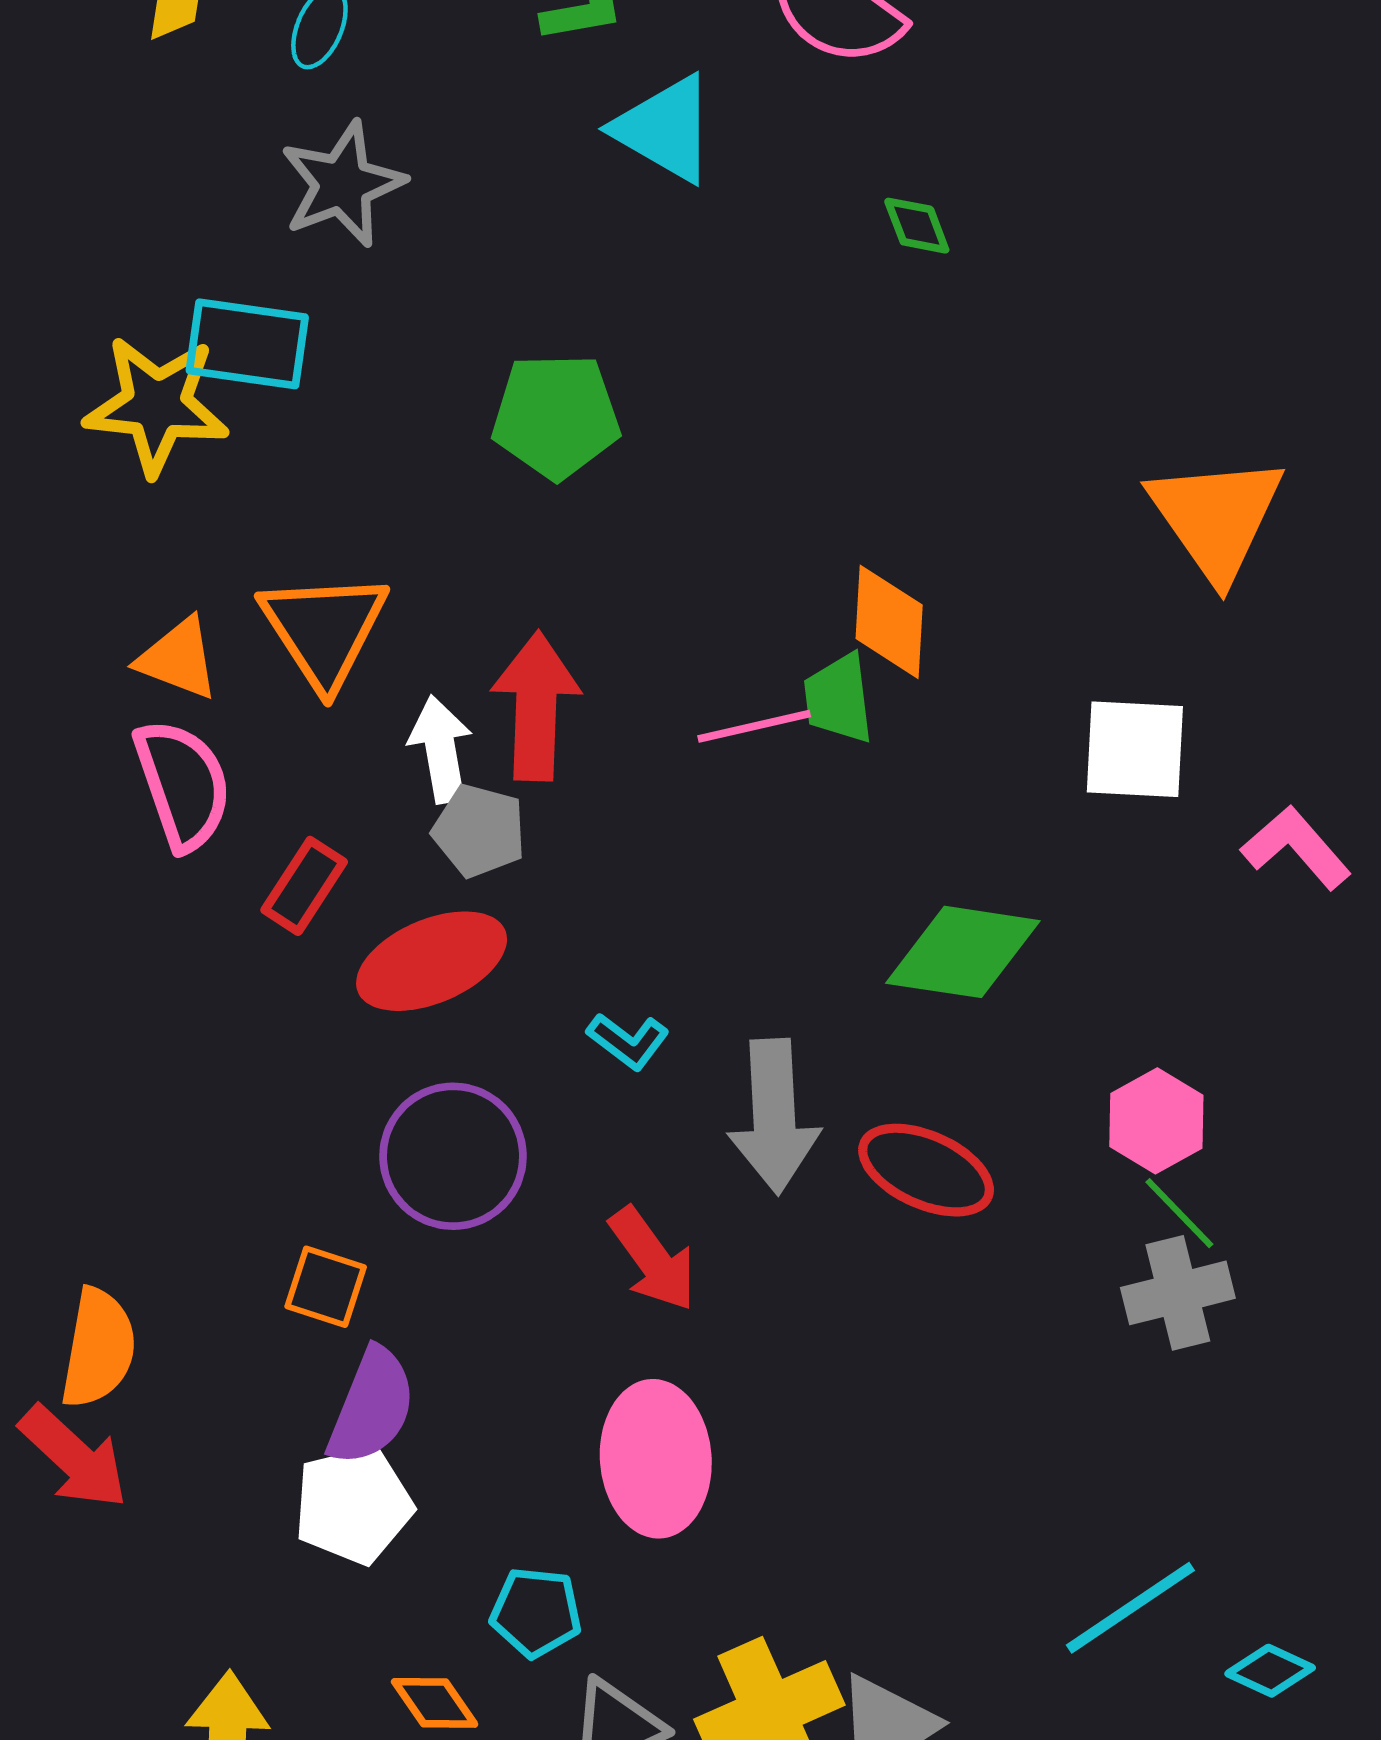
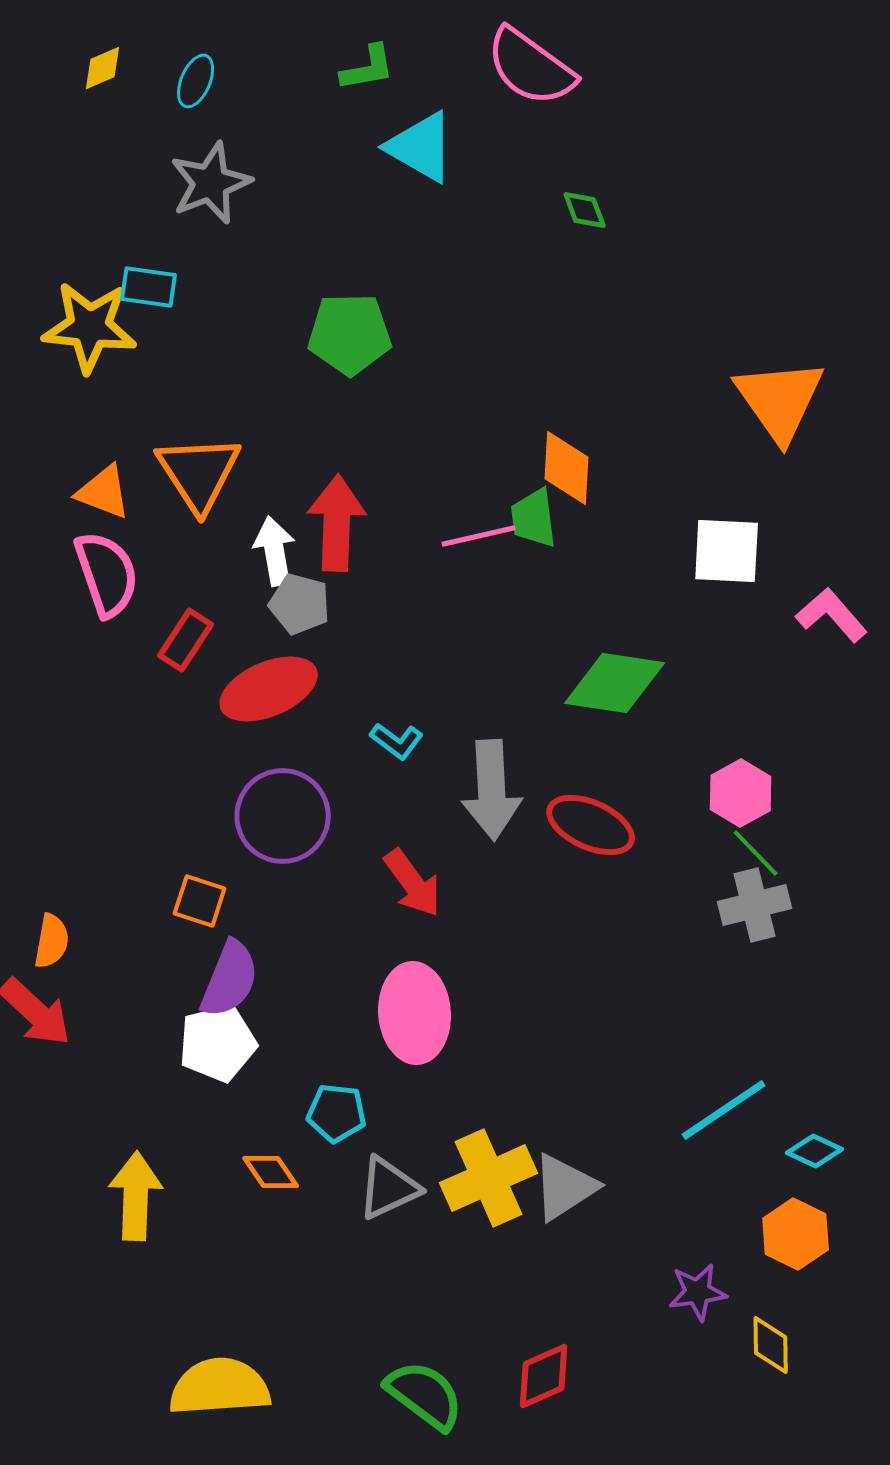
cyan rectangle: (247, 344) -> (149, 287), size x0.7
orange semicircle: (98, 1348) -> (52, 941), size x0.7

